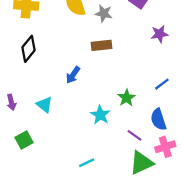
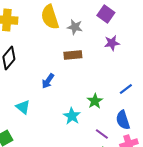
purple star: (160, 34) -> (112, 43), moved

